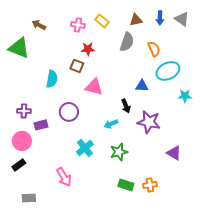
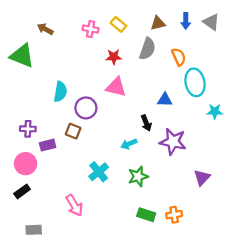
red star: (88, 49) -> (114, 57), moved
brown square: (77, 66) -> (73, 131), moved
cyan ellipse: (168, 71) -> (195, 82), turned -75
pink triangle: (94, 87) -> (116, 87), moved
purple circle: (69, 112) -> (86, 108), moved
purple triangle: (174, 153) -> (202, 178), turned 42

